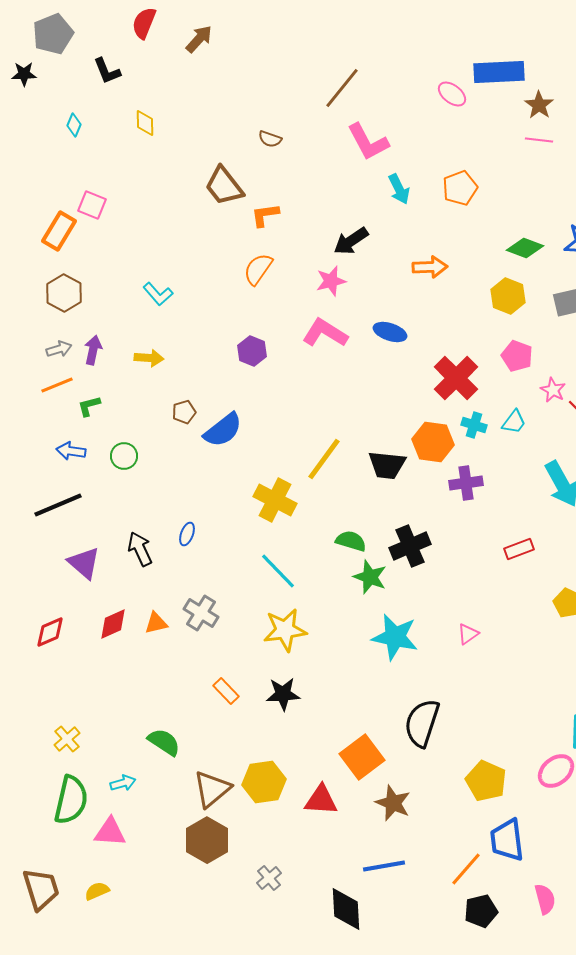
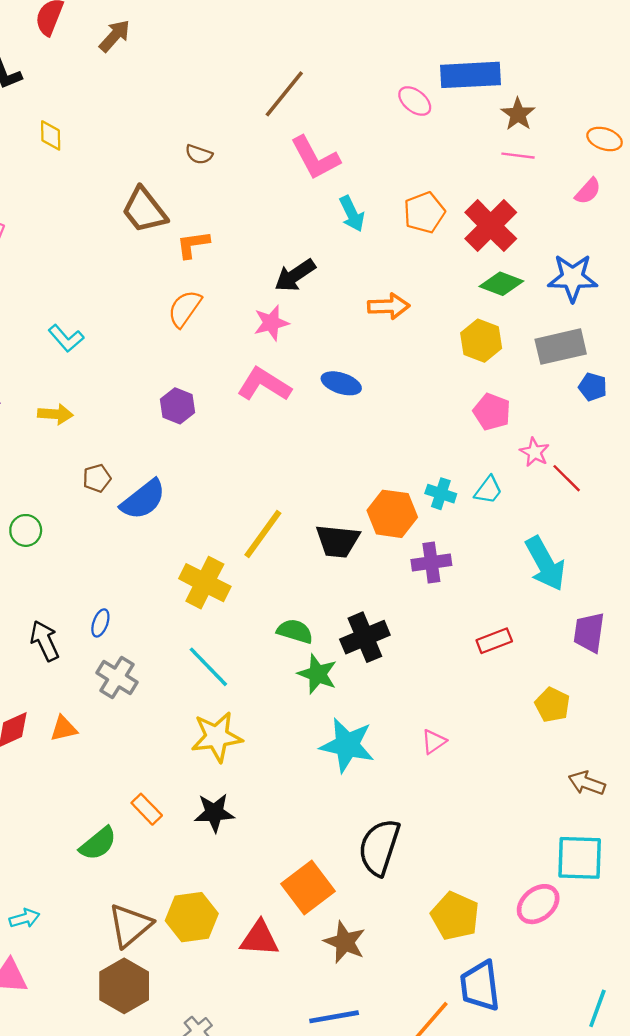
red cross: (456, 378) -> (491, 226), moved
gray cross: (201, 613) -> (117, 678), moved
green semicircle: (164, 742) -> (98, 844), moved, turned 108

